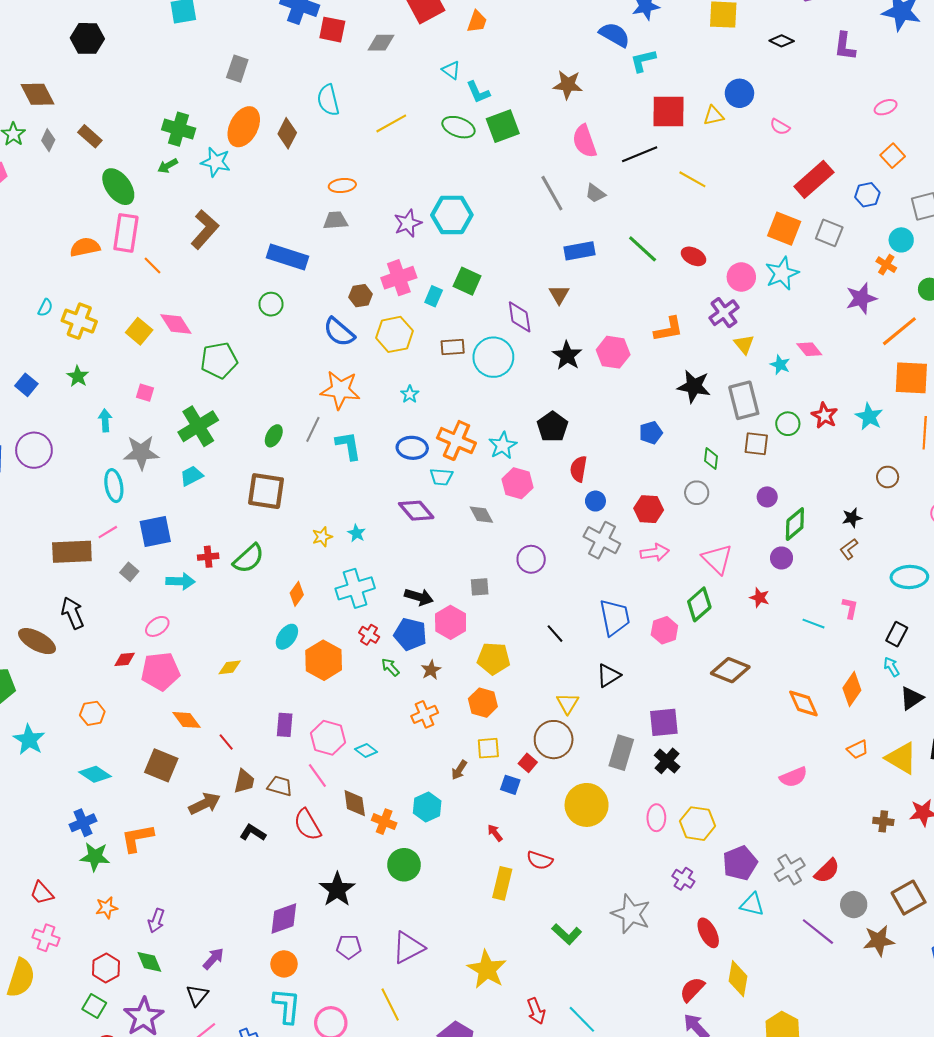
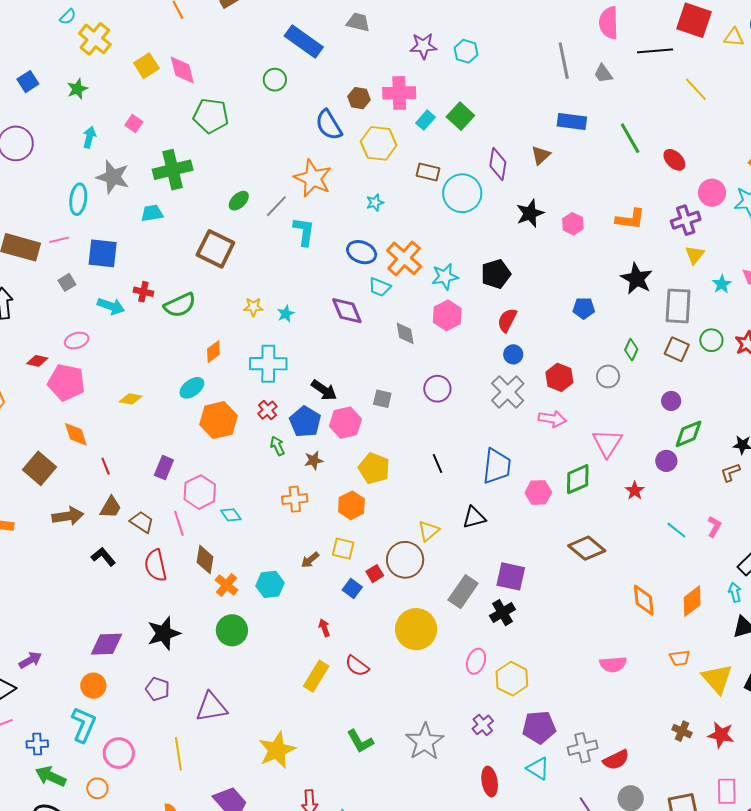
cyan hexagon: (452, 215) -> (466, 51), size x0.6
pink hexagon: (613, 352) -> (573, 224), size x0.7

